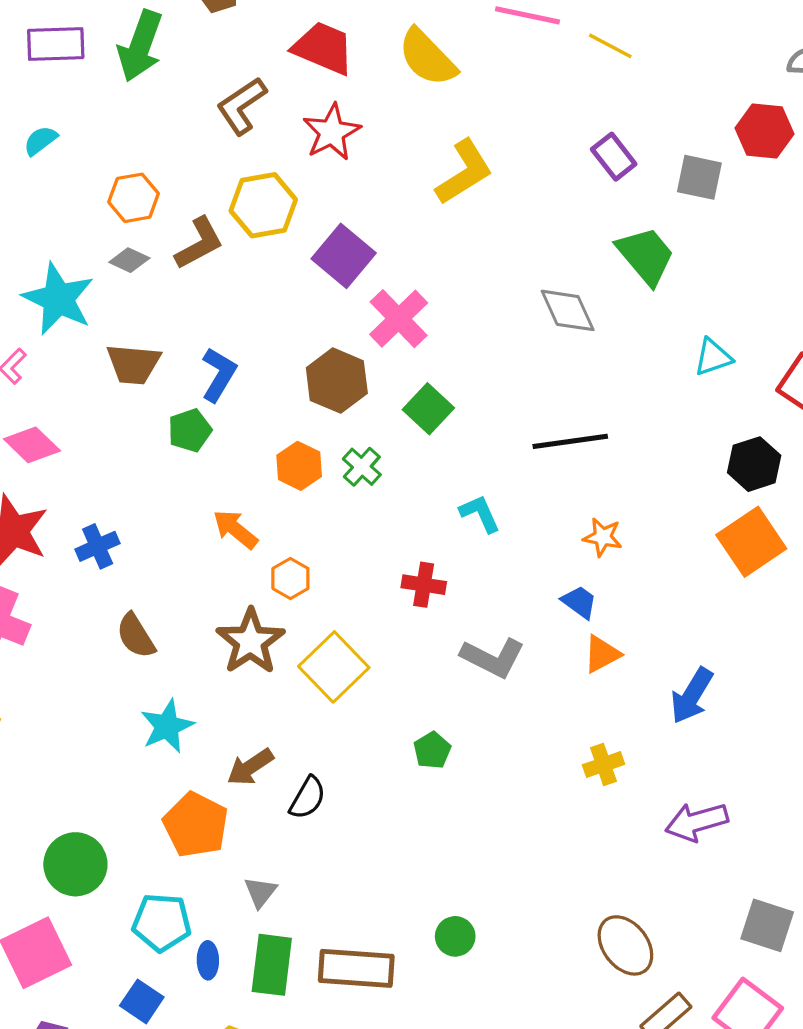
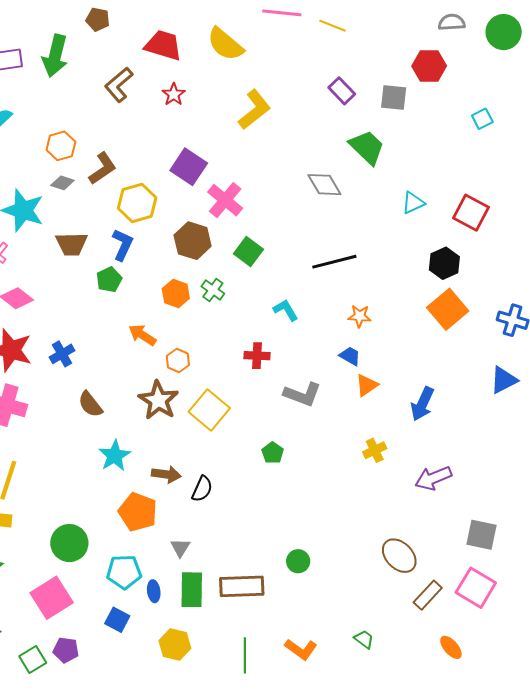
red star: (332, 132) -> (174, 94), size x0.7
yellow hexagon: (263, 205) -> (137, 203), moved
brown arrow: (250, 767) -> (166, 474), turned -132

